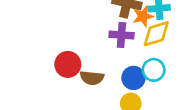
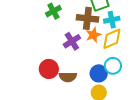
orange star: (143, 16) -> (93, 35), moved
purple cross: (121, 35) -> (72, 41), moved, turned -30

